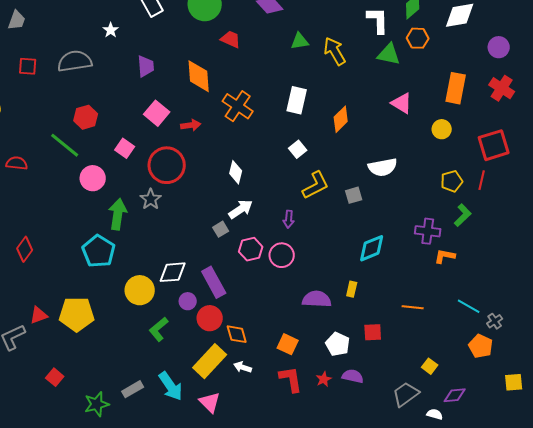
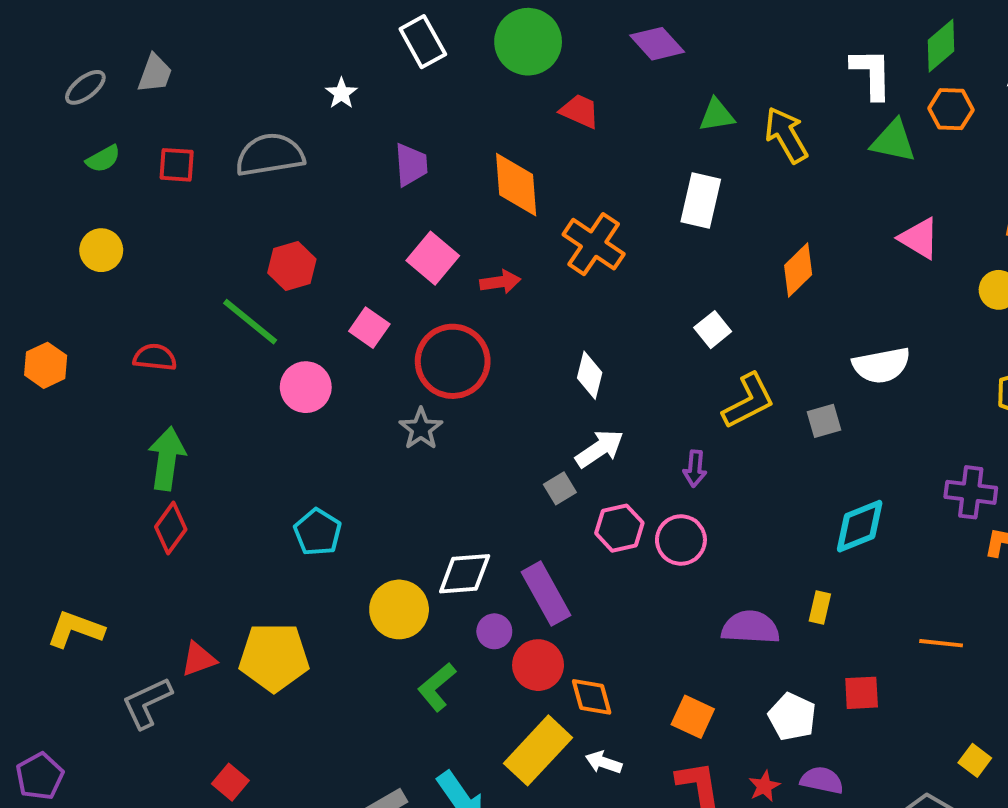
white rectangle: (297, 100) -> (701, 201), moved
green arrow: (118, 214) -> (167, 459), moved
cyan pentagon: (99, 251) -> (318, 532), size x0.7

